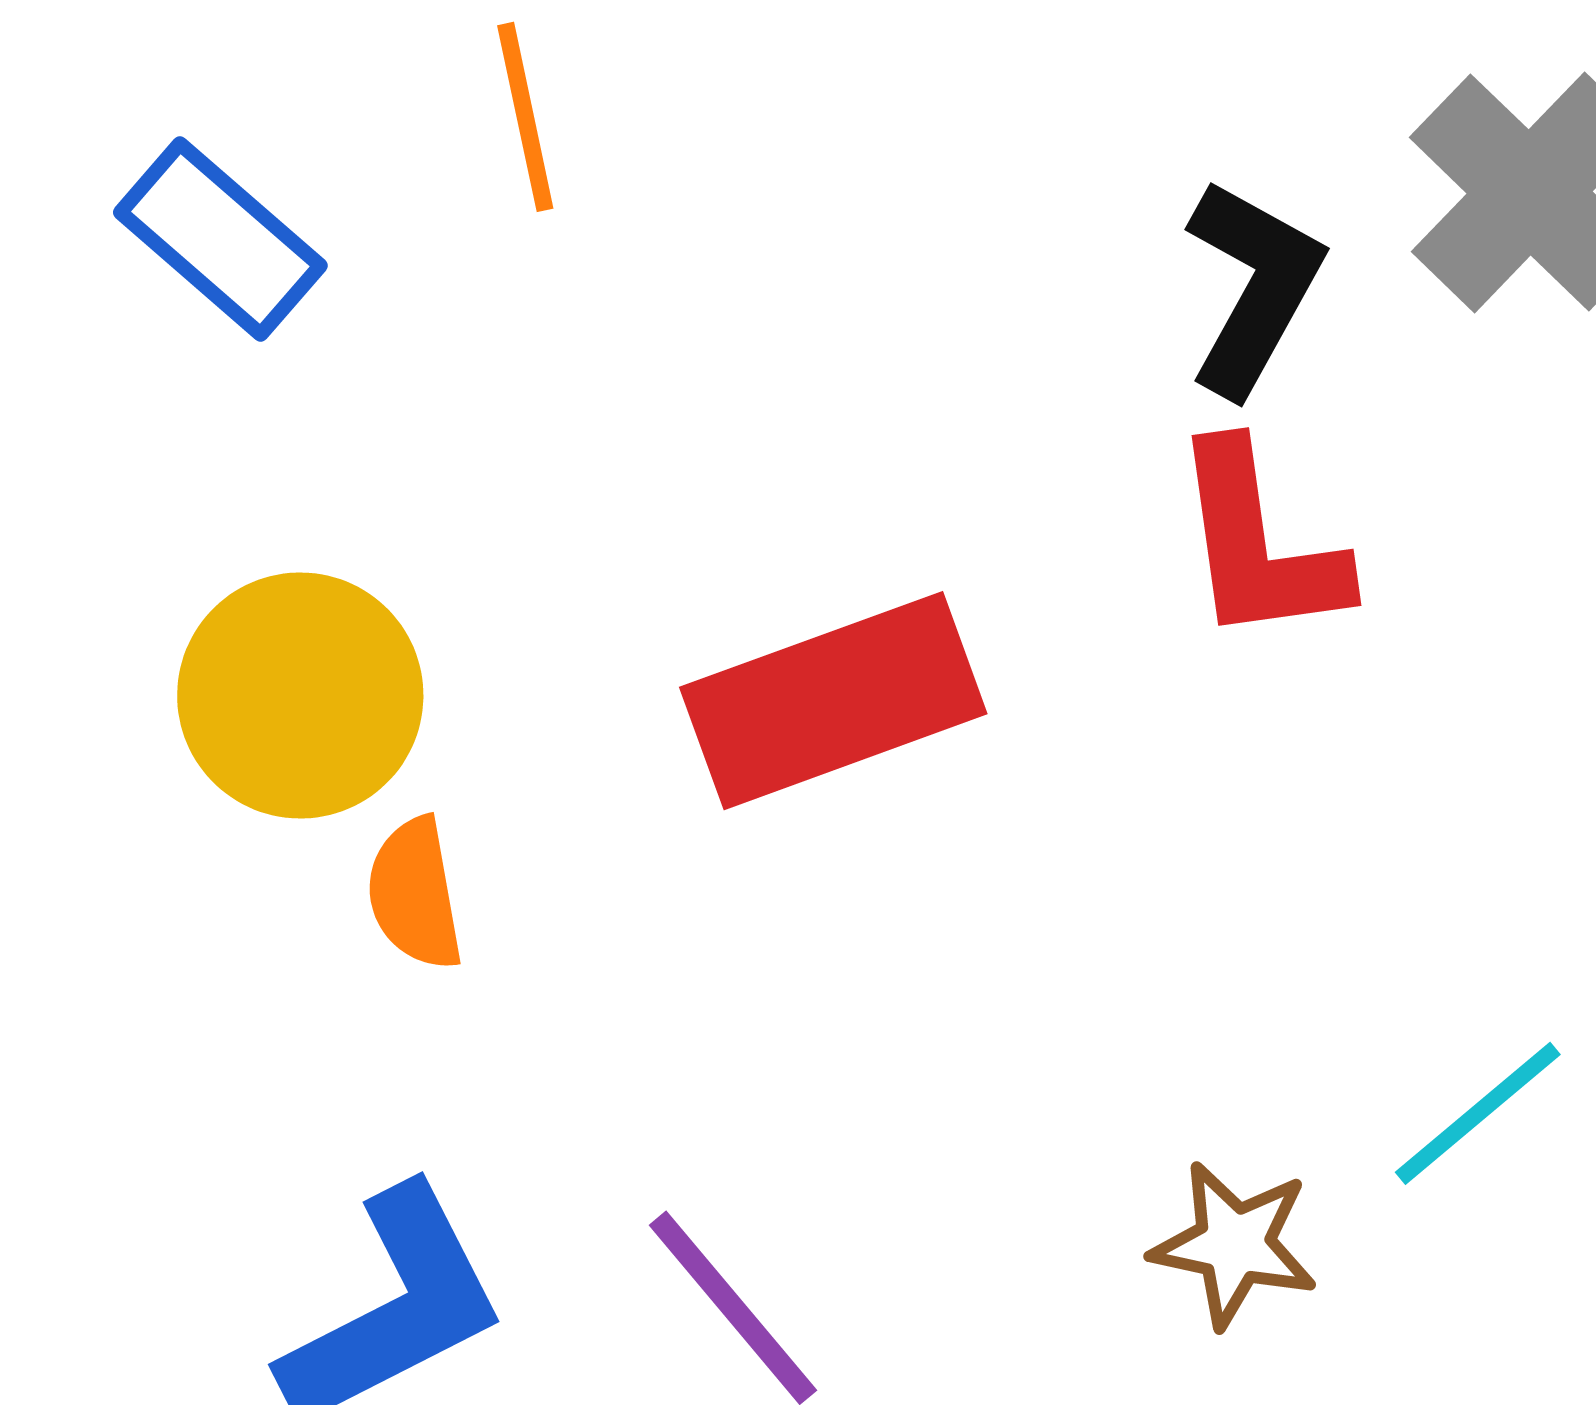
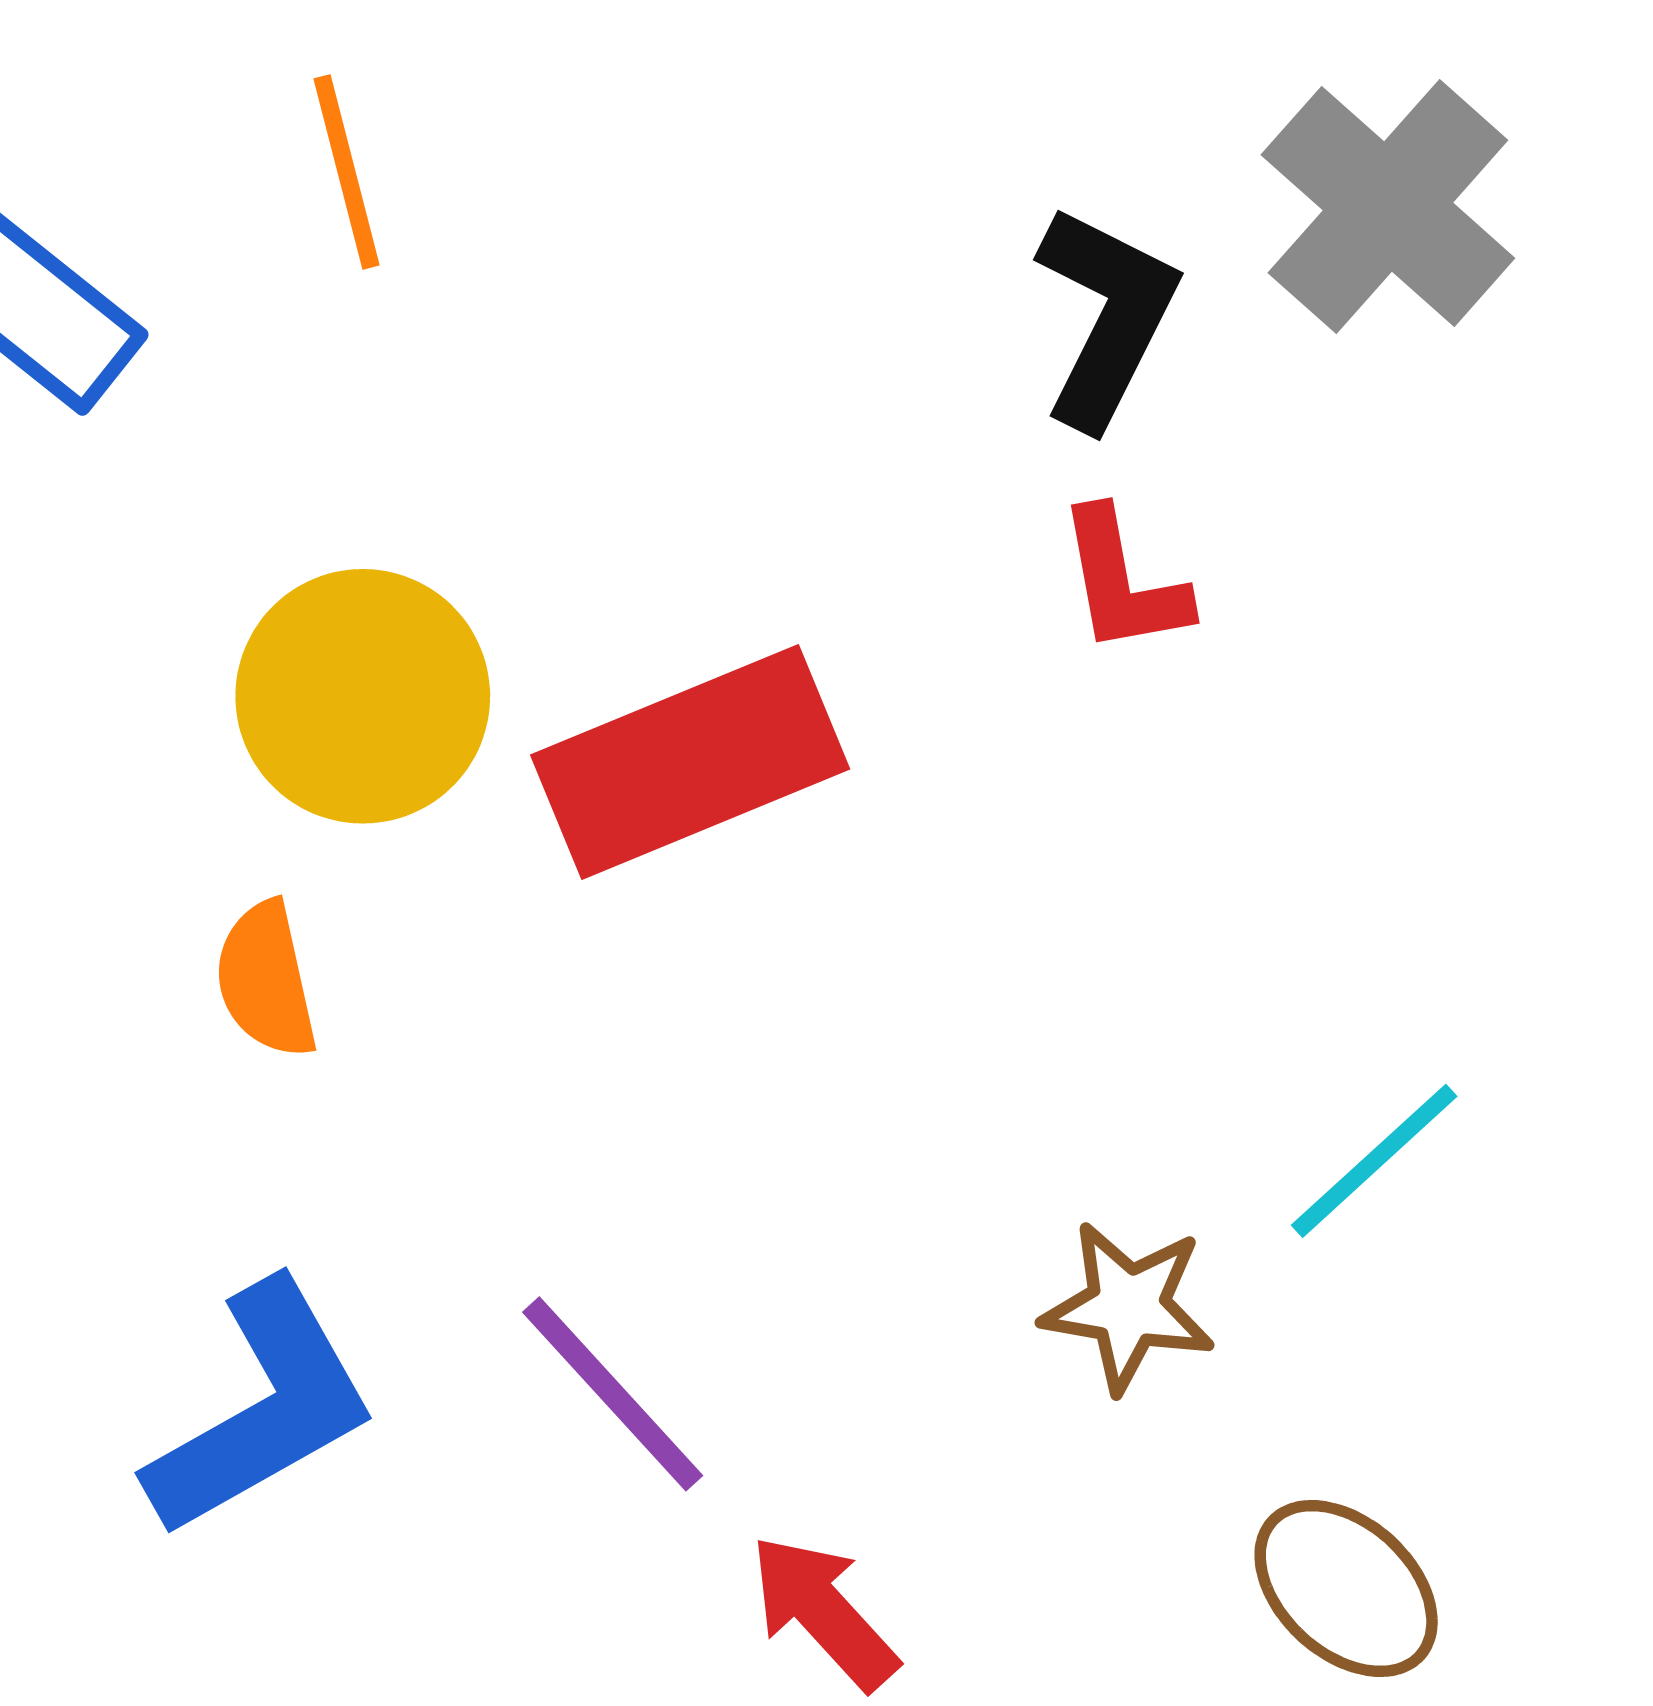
red L-shape: (1259, 544) -> (1123, 582), size x0.7
yellow circle: (300, 695) -> (363, 696), moved

